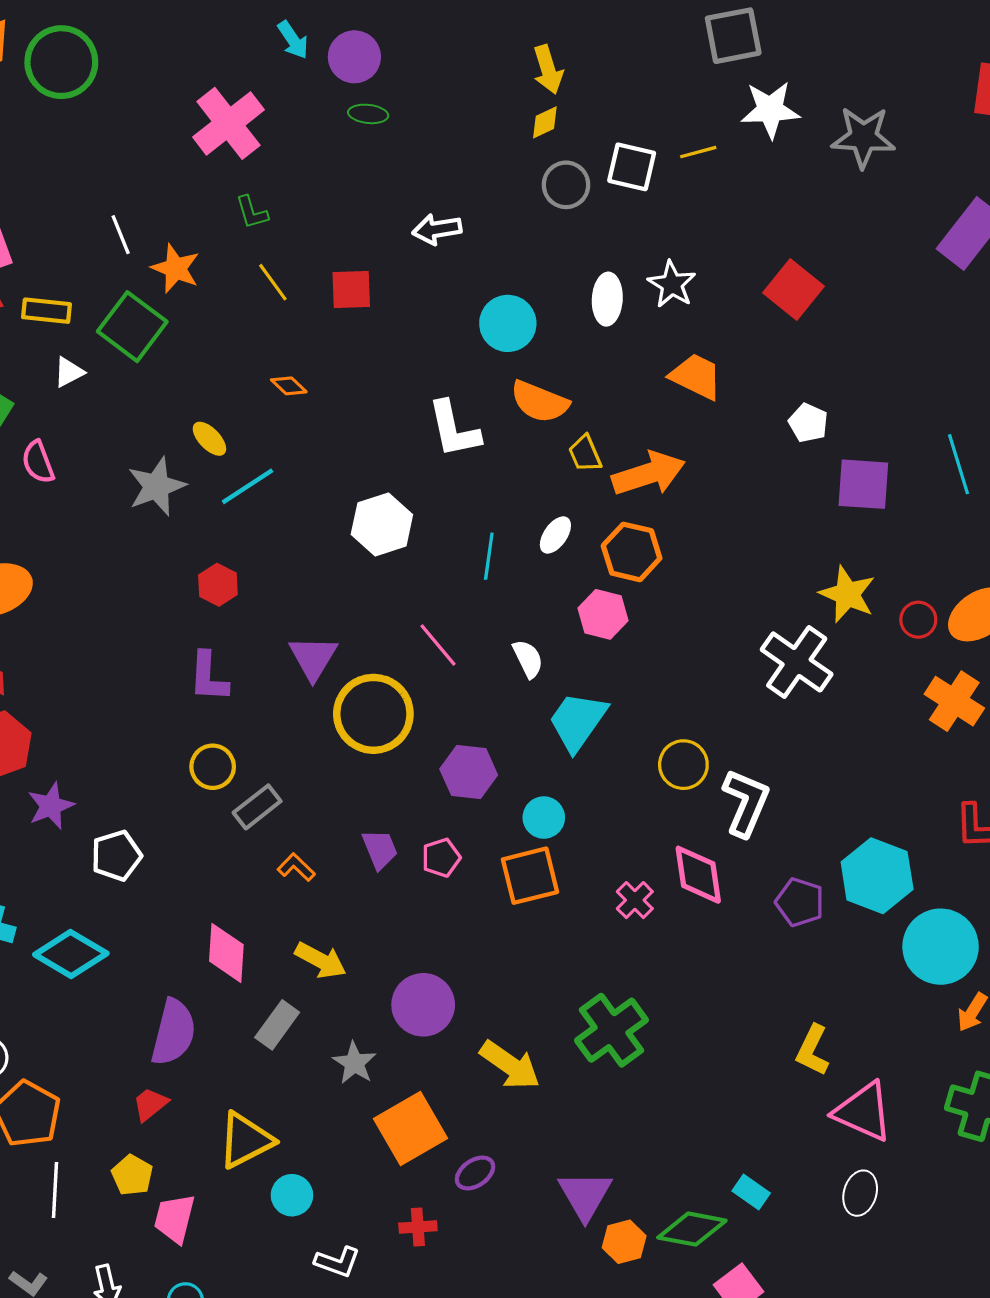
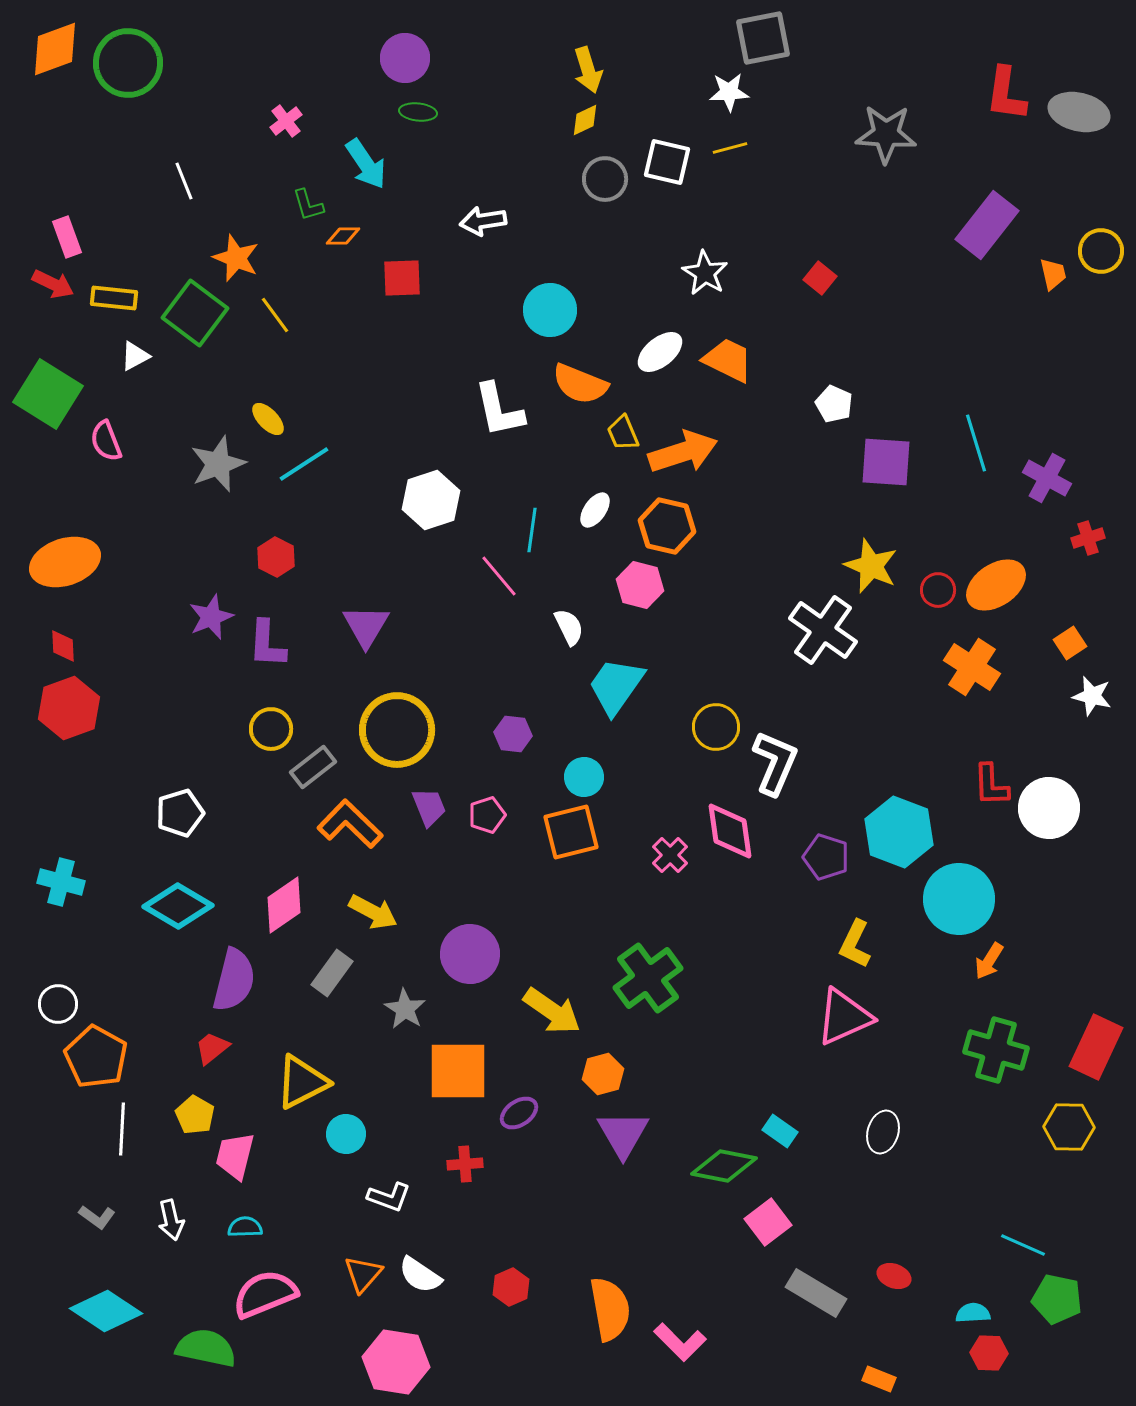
cyan arrow: (293, 40) -> (366, 164), moved, size x1.4
white star: (770, 110) -> (729, 92), moved, size x0.7
pink cross: (229, 123) -> (286, 121), size x0.5
white line: (121, 235) -> (184, 181), moved
yellow line: (273, 282) -> (275, 315), moved
red square: (793, 290) -> (820, 278), size x0.6
white ellipse: (607, 299) -> (660, 352), moved, turned 48
orange diamond: (289, 386) -> (343, 236), moved, turned -44
pink line: (438, 645) -> (499, 576), moved
yellow circle: (373, 714) -> (397, 730), moved
purple hexagon: (469, 772) -> (513, 734), size x0.7
purple star: (51, 806) -> (211, 617), moved
orange L-shape: (296, 867) -> (350, 824), size x1.8
pink diamond: (226, 953) -> (284, 905), turned 52
cyan diamond: (71, 954) -> (178, 906), moved
yellow L-shape: (813, 1050) -> (855, 944), moved
pink triangle: (863, 1112) -> (844, 1017), moved, turned -48
orange square: (410, 1129) -> (458, 1071), turned 30
orange hexagon: (624, 1242) -> (603, 1074), moved

